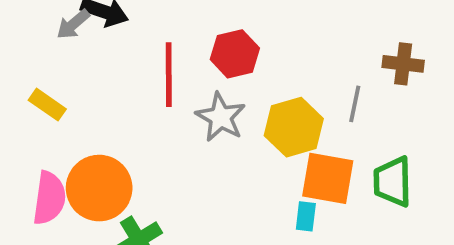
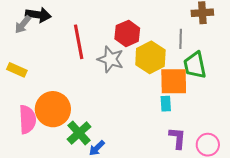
red hexagon: (235, 54) -> (127, 33), moved
green trapezoid: (393, 182) -> (195, 65), moved

